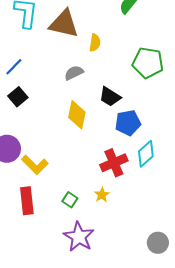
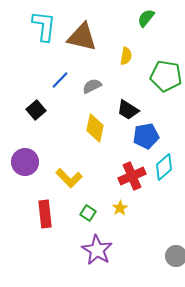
yellow semicircle: (95, 43) -> (126, 56), moved
blue line: (14, 67) -> (60, 80), moved
yellow L-shape: (35, 165) -> (69, 178), moved

